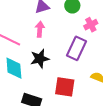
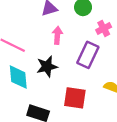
pink arrow: (40, 29) -> (57, 35), moved

